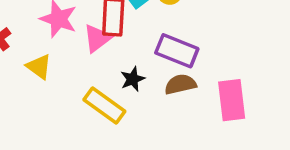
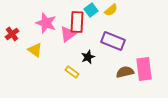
brown semicircle: (180, 84) -> (125, 72), moved
yellow rectangle: (104, 106) -> (72, 72), size x0.6

